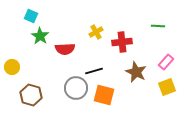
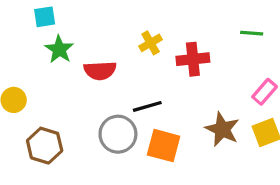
cyan square: (31, 16) -> (45, 17), turned -32
brown star: (136, 72) -> (222, 129), moved

